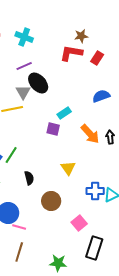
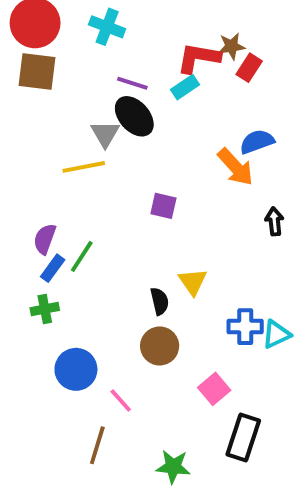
brown star: (81, 36) -> (232, 46), moved
purple line: (24, 66) -> (132, 83), moved, turned 42
cyan rectangle: (64, 113) -> (185, 87), moved
orange arrow: (90, 134) -> (236, 167), moved
black semicircle: (29, 178) -> (160, 301), moved
pink line: (19, 227) -> (121, 400), moved, turned 32

